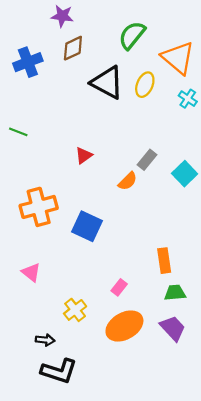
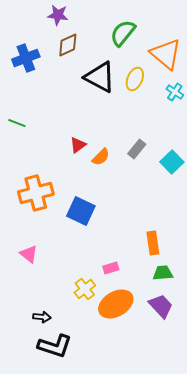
orange semicircle: (128, 181) -> (101, 157), moved
pink rectangle: (119, 287) -> (111, 268), turned 35
yellow cross: (75, 310) -> (85, 289), moved

